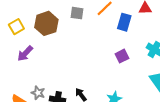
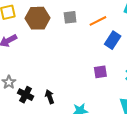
gray square: (77, 13) -> (70, 17), turned -32

